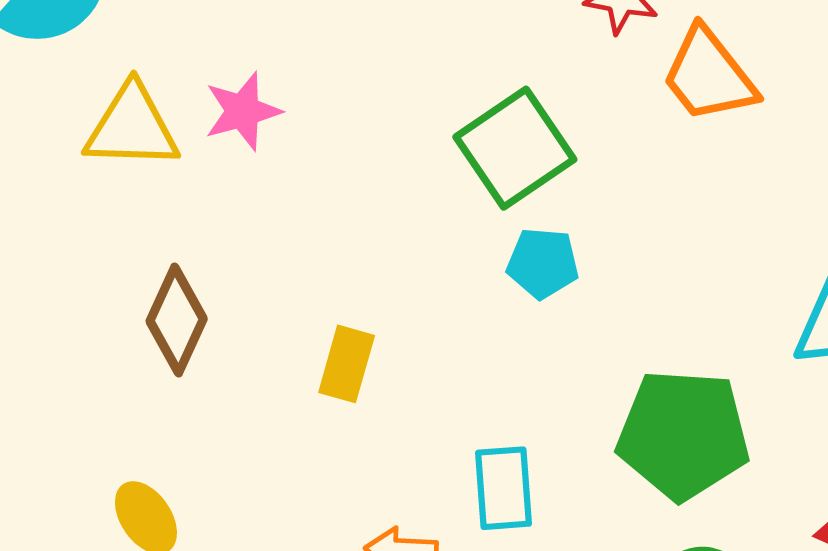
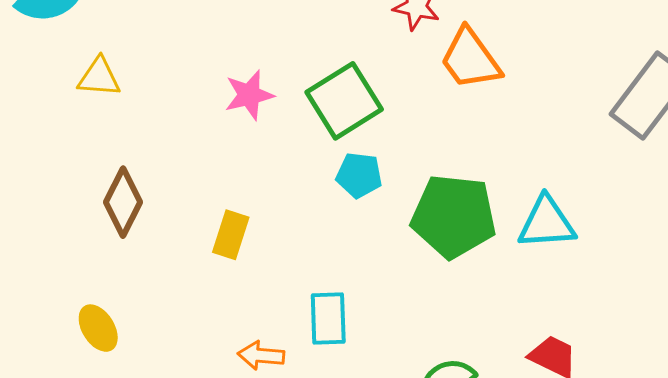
pink star: (243, 111) -> (249, 95), moved
yellow triangle: (132, 127) -> (99, 77), size x0.7
green pentagon: (683, 434) -> (454, 216), moved

